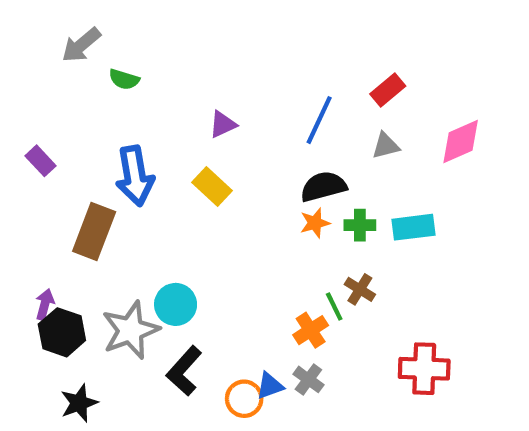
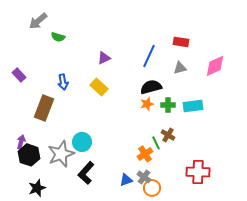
red rectangle: (388, 90) -> (181, 42), turned 49
blue arrow: (135, 176) -> (63, 82), size x0.6
orange circle: (244, 399) -> (152, 188), moved

